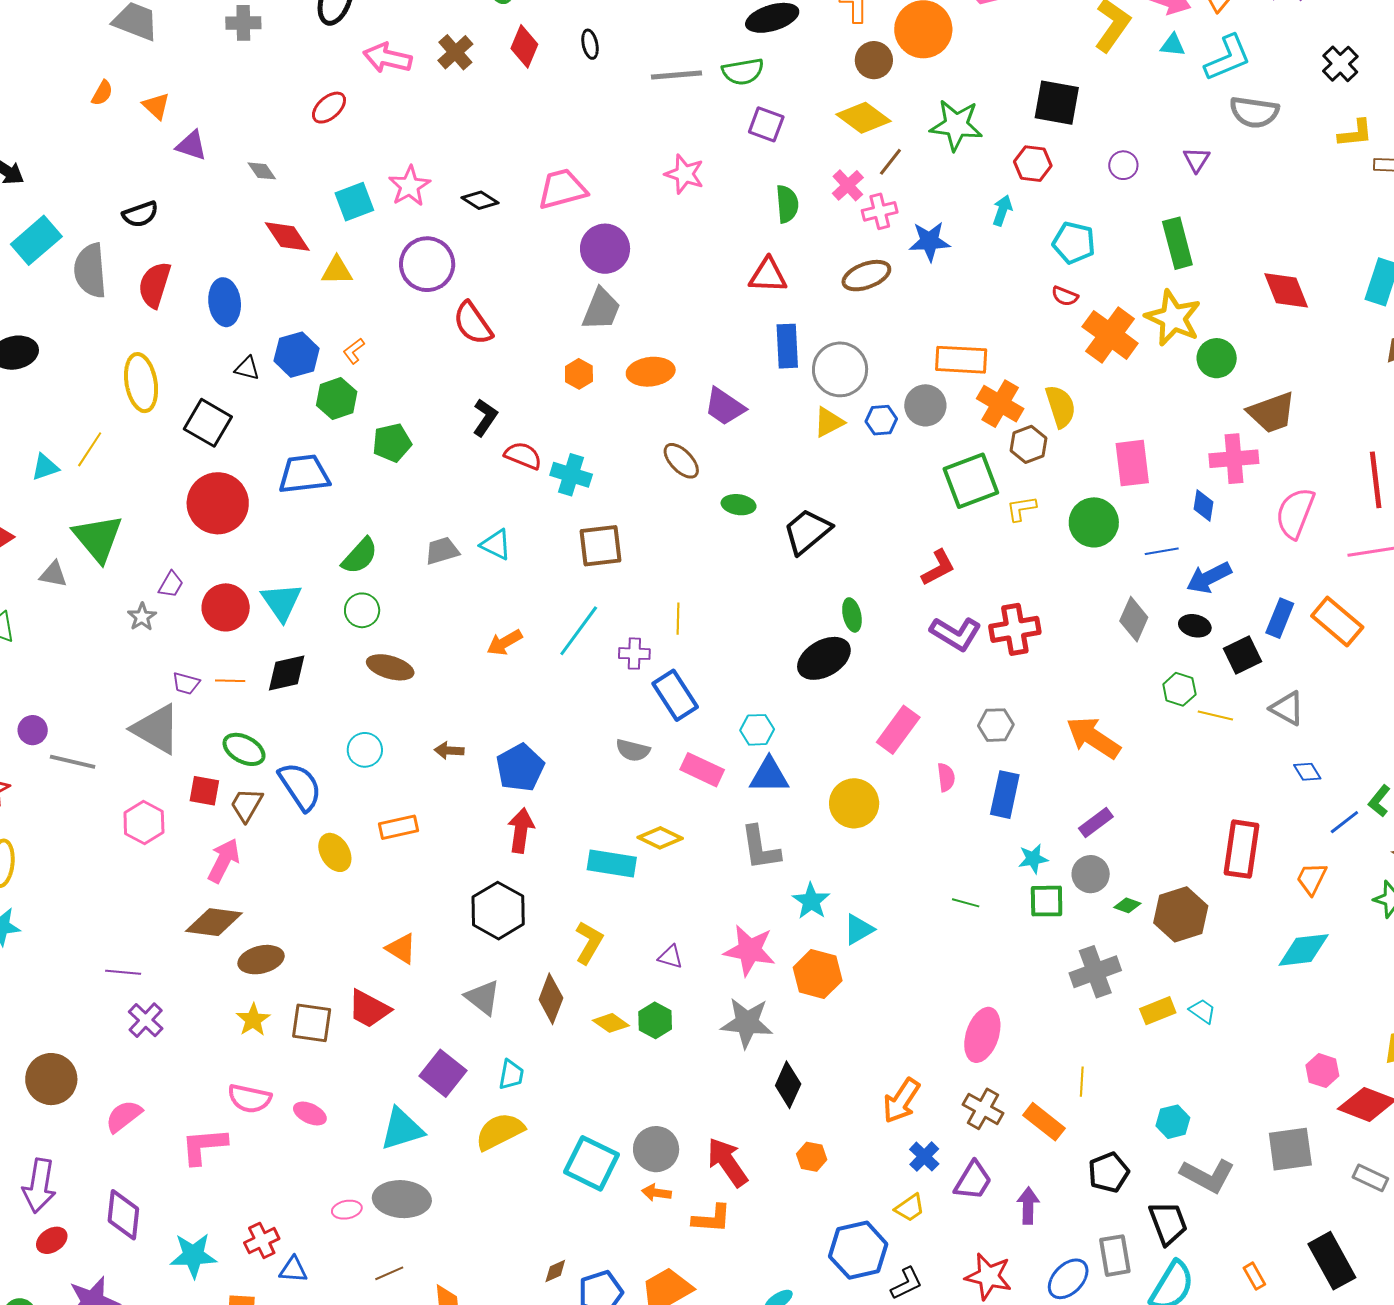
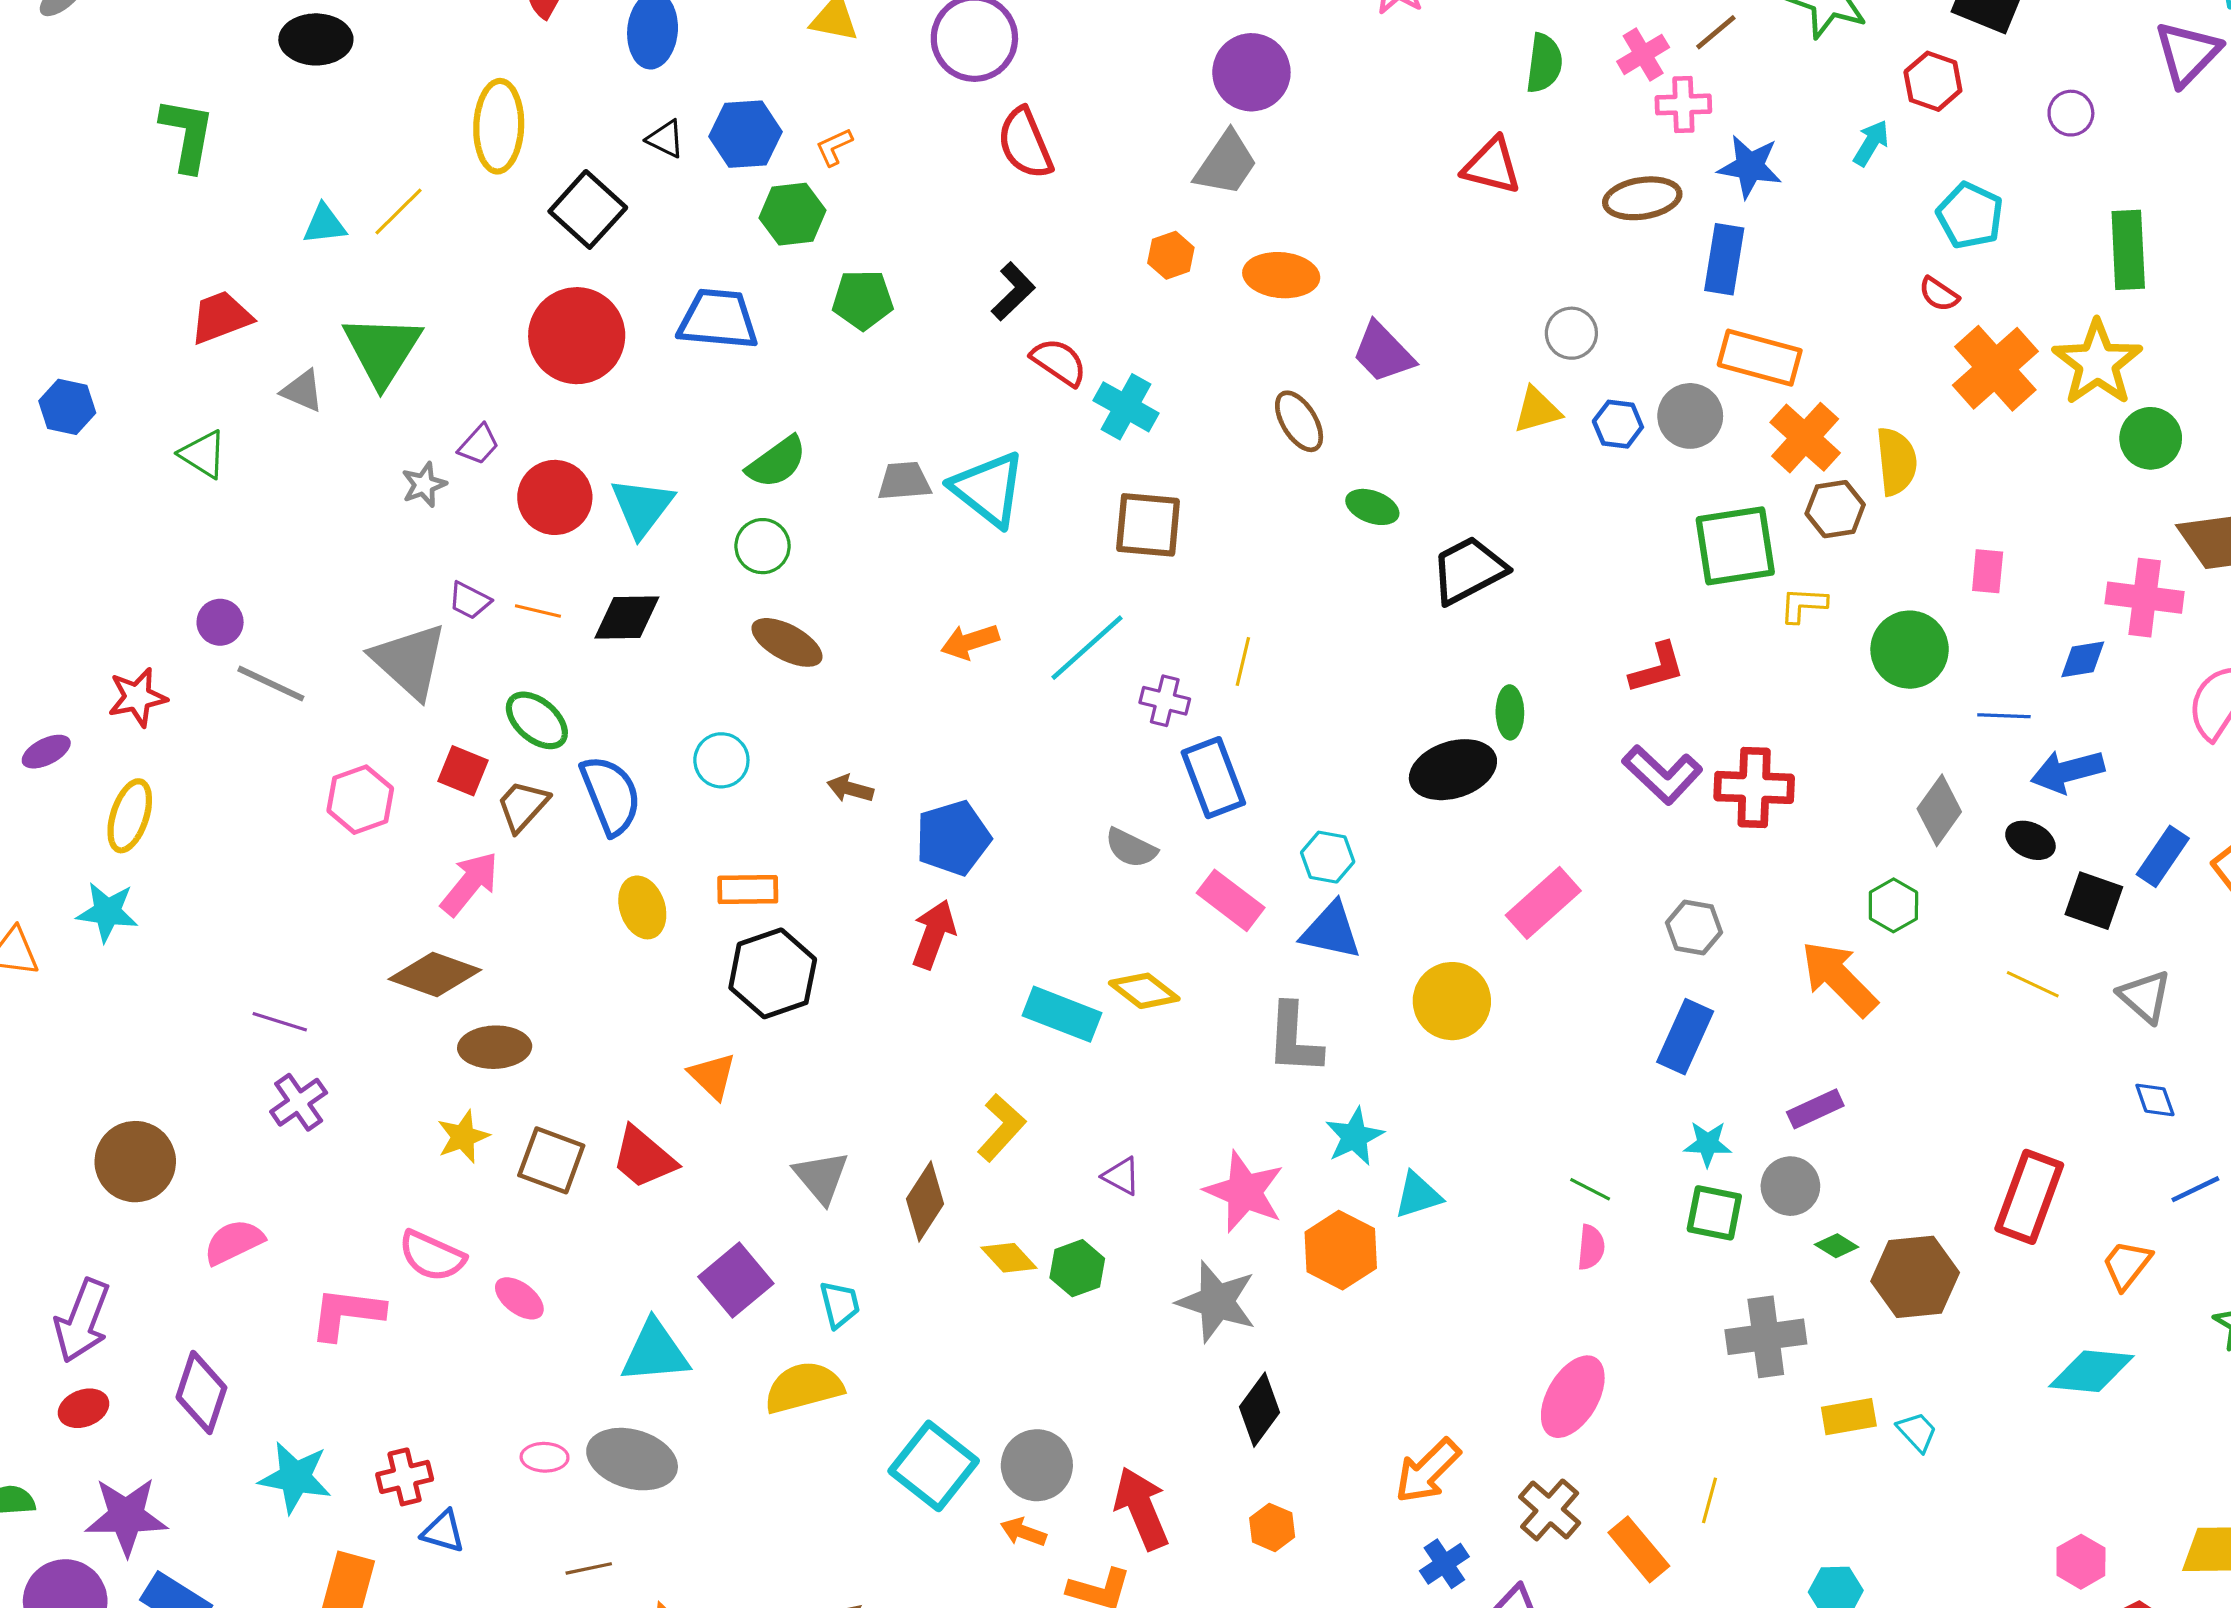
purple triangle: (1197, 160) -> (2187, 53), moved, size x1.6
blue rectangle: (787, 346) -> (1724, 259), moved
gray circle: (840, 369) -> (1571, 333), size x0.6
pink rectangle: (1132, 463) -> (1988, 571), size x0.6
blue diamond: (1203, 506) -> (2083, 659), turned 60
cyan triangle: (496, 545) -> (988, 489), size x1.6
black square: (1243, 655) -> (2094, 901), turned 33
green hexagon: (1179, 689) -> (1893, 905), moved
pink semicircle: (946, 777) -> (1591, 1247), moved
black hexagon: (498, 911) -> (773, 973), moved
cyan trapezoid: (511, 1075) -> (840, 1304), turned -36

